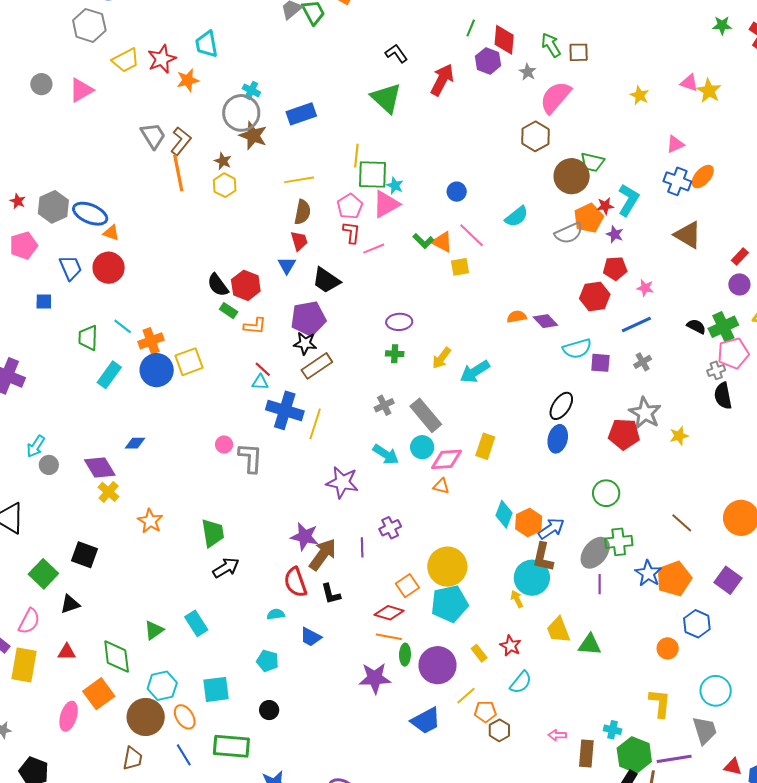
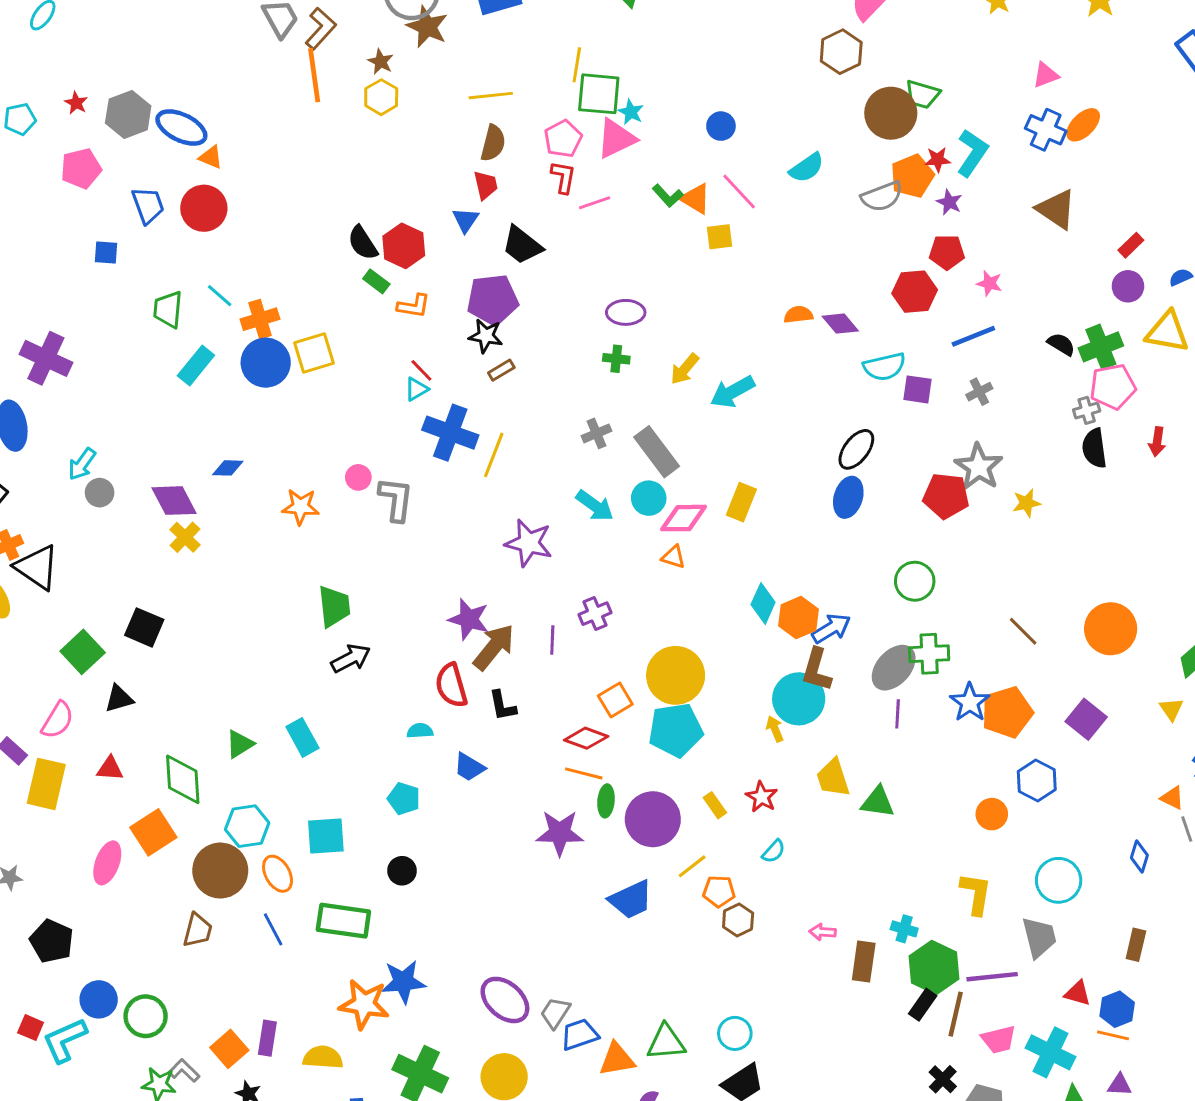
brown rectangle: (317, 366) -> (501, 370), size x0.6
cyan triangle: (260, 382) -> (417, 389), turned -36
orange star: (150, 521) -> (301, 507), moved, turned -30
cyan semicircle: (521, 682) -> (774, 851), size x0.7

